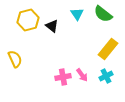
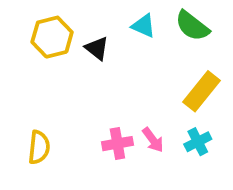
cyan triangle: (77, 14) -> (144, 26), turned -32
yellow semicircle: (15, 59) -> (39, 147), moved, turned 30

